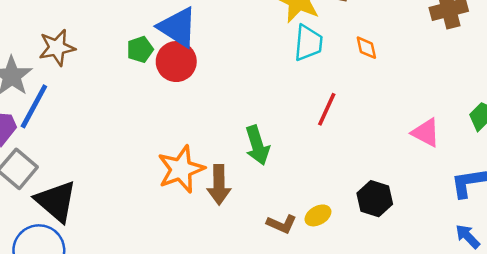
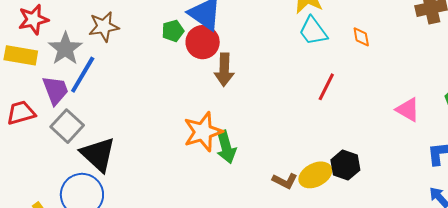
cyan trapezoid: (308, 43) -> (313, 31), turned 136
green arrow: (257, 145) -> (226, 147), moved
brown arrow: (219, 185) -> (224, 70), moved
black hexagon: (375, 199) -> (345, 165), moved
yellow ellipse: (318, 215) -> (315, 175), size x1.5

